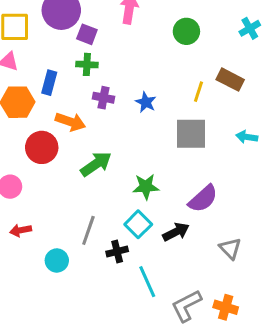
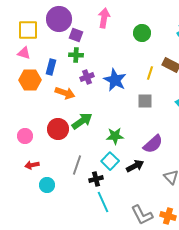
purple cross: (104, 98) -> (87, 77), turned -32
blue star: (146, 102) -> (115, 80), size x1.6
gray square: (191, 134) -> (145, 101), size x0.7
red circle: (42, 147) -> (58, 129), moved
cyan circle: (57, 260) -> (47, 185), moved
cyan line: (147, 282) -> (103, 202), moved
gray L-shape: (186, 306) -> (142, 215), turned -90

